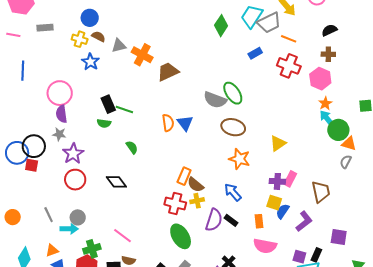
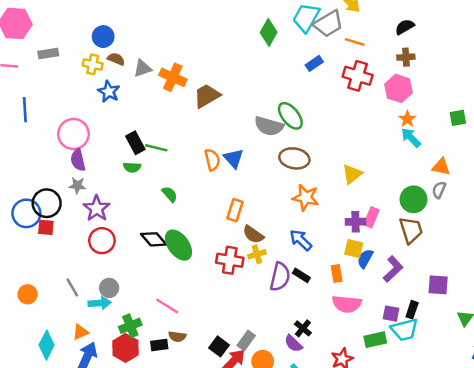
green circle: (338, 130) -> (414, 199), moved
orange rectangle: (184, 176) -> (235, 210), moved
green ellipse: (181, 236) -> (179, 245), moved

